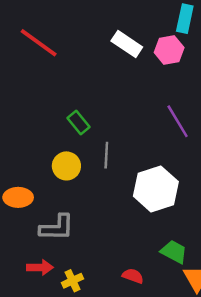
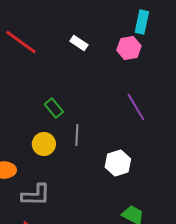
white rectangle: (127, 44) -> (79, 43), moved, size x0.7
white hexagon: (156, 189) -> (118, 163), size x0.7

